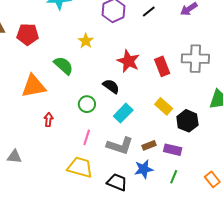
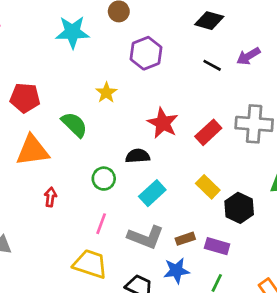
black line: (149, 12) -> (212, 65), moved, turned 64
red pentagon: (28, 34) -> (25, 98), moved
red rectangle: (162, 66) -> (208, 132), turned 66
black semicircle: (111, 86) -> (138, 156), turned -42

